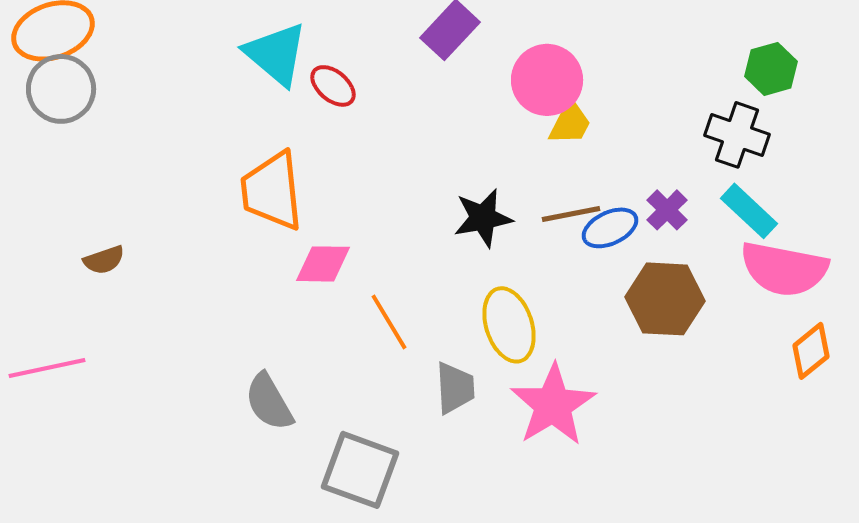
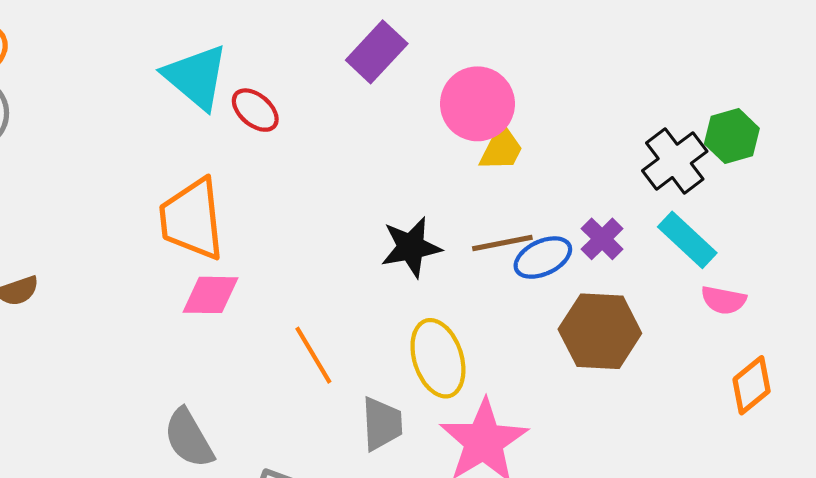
green hexagon: (771, 69) -> (732, 136), moved
black cross: (737, 135) -> (675, 161), turned 34
pink diamond: (323, 264) -> (211, 295), moved
pink semicircle: (784, 269) -> (724, 300), size x0.5

